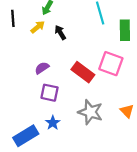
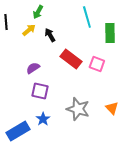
pink square: (111, 64) -> (97, 64), size x0.7
red rectangle: (83, 72) -> (71, 59), moved

